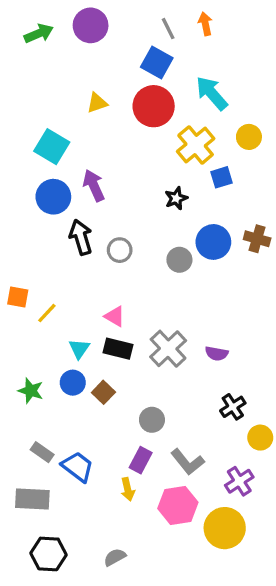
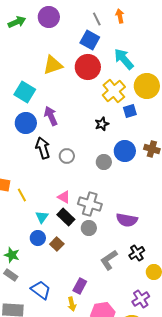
yellow triangle: (97, 103) -> (53, 65), size x1.5
yellow circle: (249, 137) -> (147, 86), size x1.6
yellow line: (47, 313) -> (22, 195), turned -72
black rectangle: (118, 349) -> (66, 217), turned 30
gray cross: (168, 349) -> (90, 204), moved, turned -30
purple semicircle: (217, 354) -> (127, 220), size x1.5
green star: (31, 391) -> (12, 255), moved
gray circle: (152, 420) -> (89, 228), moved
gray rectangle: (42, 452) -> (11, 275), moved
gray L-shape: (188, 462) -> (109, 260), moved, turned 95

